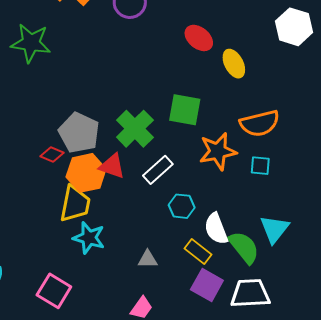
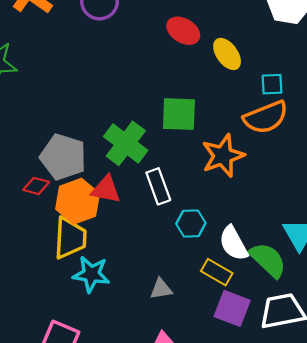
cyan square: (260, 166) -> (272, 84), moved
white rectangle: (158, 170) -> (158, 186), turned -60

